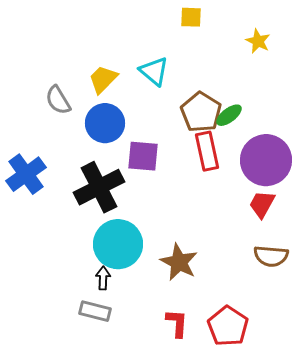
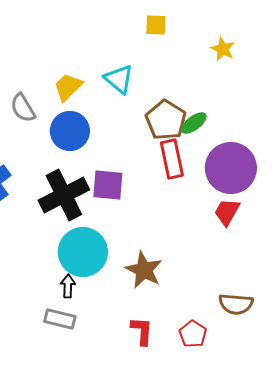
purple square: (143, 156) -> (108, 185), moved
brown semicircle: (271, 256) -> (236, 304), moved
red pentagon: (228, 326) -> (193, 334), size x0.7

